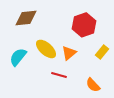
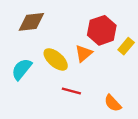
yellow rectangle: (102, 52) -> (126, 46), moved
orange triangle: (69, 53) -> (84, 53), moved

